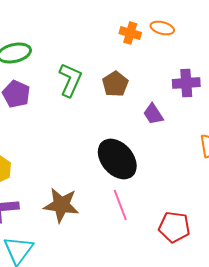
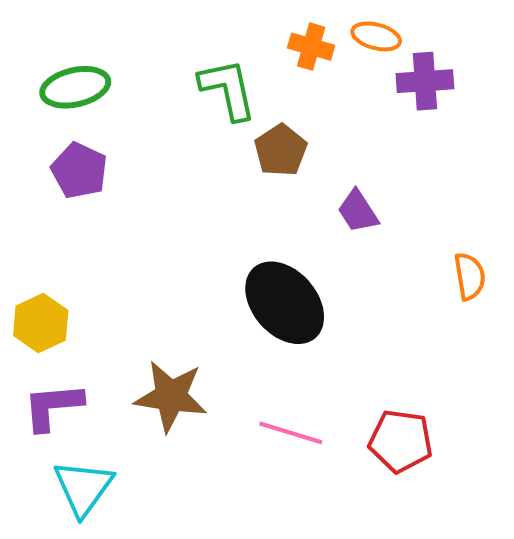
green L-shape: (70, 80) -> (228, 89), moved, turned -36
purple cross: (186, 83) -> (425, 81), moved
pink line: (120, 205) -> (291, 433), moved, turned -52

